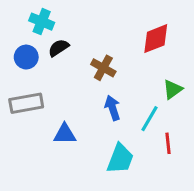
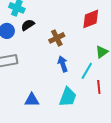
brown cross: (103, 68) -> (57, 38), turned 35
blue triangle: (65, 134) -> (32, 100), moved

